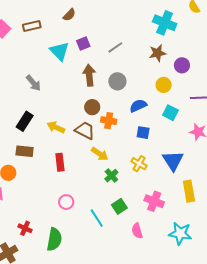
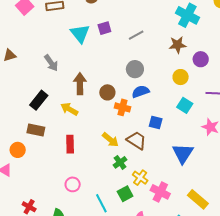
brown arrow: (89, 75) -> (80, 84), moved
blue semicircle: (138, 106) -> (141, 92), moved
brown trapezoid: (85, 130) -> (136, 140), moved
yellow cross: (139, 164) -> (140, 178), moved
yellow rectangle: (189, 191) -> (198, 199), moved, turned -45

